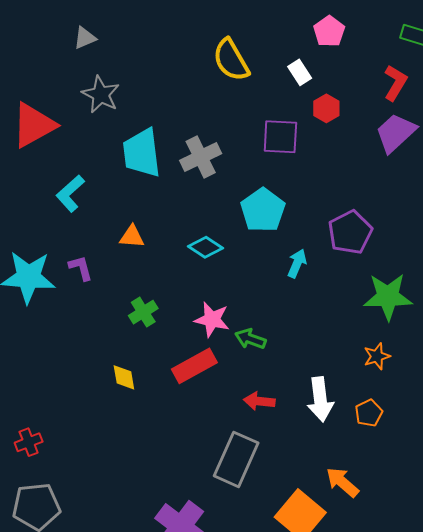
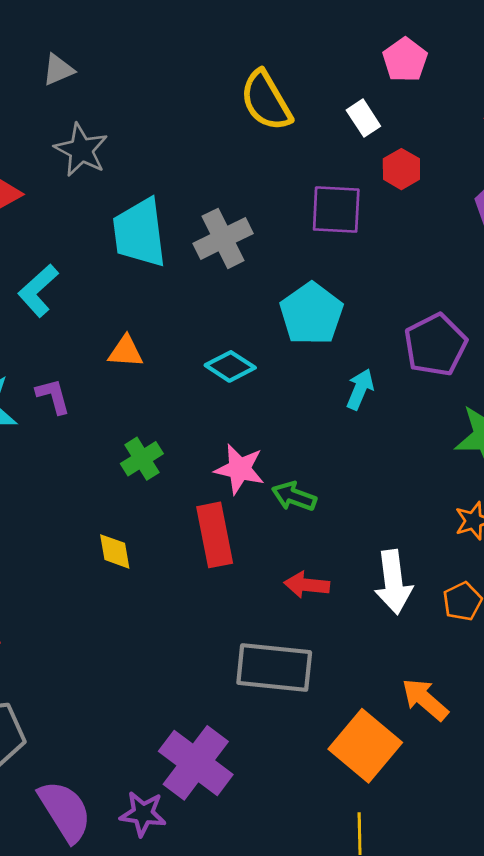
red rectangle: (194, 366) -> (215, 535), turned -72
gray rectangle: (236, 459) -> (274, 668), turned 72

